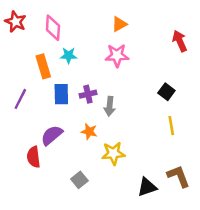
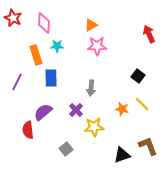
orange triangle: (119, 24) -> (91, 25), moved
purple cross: (88, 94) -> (76, 110), moved, turned -32
yellow line: (171, 126) -> (142, 104), turned -35
orange star: (89, 132) -> (122, 109), moved

